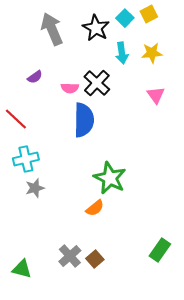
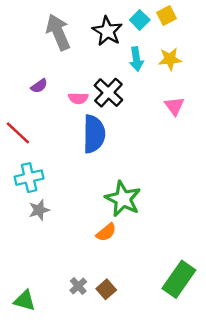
green rectangle: (160, 250) -> (179, 279), size x1.4
gray cross: (70, 256) -> (78, 286), size x0.7

